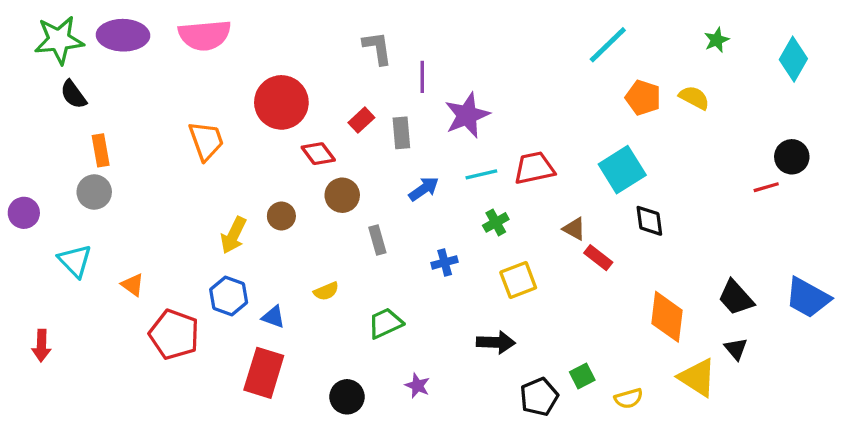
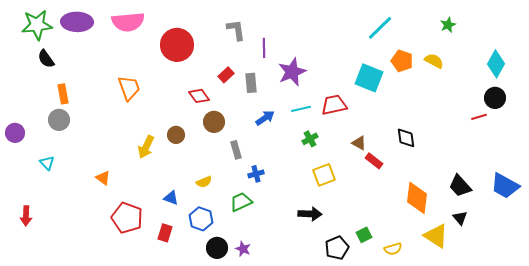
cyan diamond: (793, 59) -> (496, 64), moved
red circle: (281, 102) -> (177, 45), moved
cyan square: (622, 170) -> (369, 78), moved, turned -36
cyan triangle: (75, 261) -> (47, 163), size x0.7
blue cross: (445, 262) -> (256, 174), moved
orange triangle: (133, 285) -> (103, 178), moved
blue hexagon: (229, 296) -> (201, 219), moved
red pentagon: (174, 334) -> (127, 218), moved
red rectangle: (264, 373) -> (165, 233), size x0.6
purple star: (417, 386) -> (243, 249), moved

